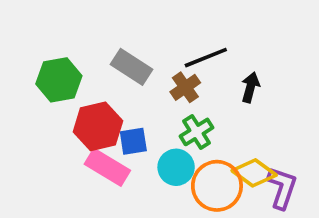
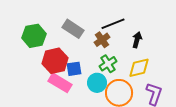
yellow diamond: (254, 173) -> (139, 68), moved, turned -50

